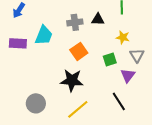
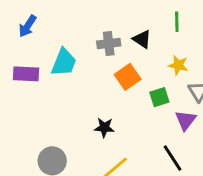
black triangle: (98, 19) -> (142, 39), turned 32
orange square: (79, 51) -> (128, 77), moved
black star: (72, 80) -> (104, 128), size x0.6

